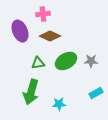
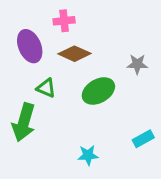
gray star: (91, 61) -> (137, 64), moved
green triangle: (38, 63) -> (46, 88), moved, turned 32
green arrow: (31, 92) -> (24, 122), moved

